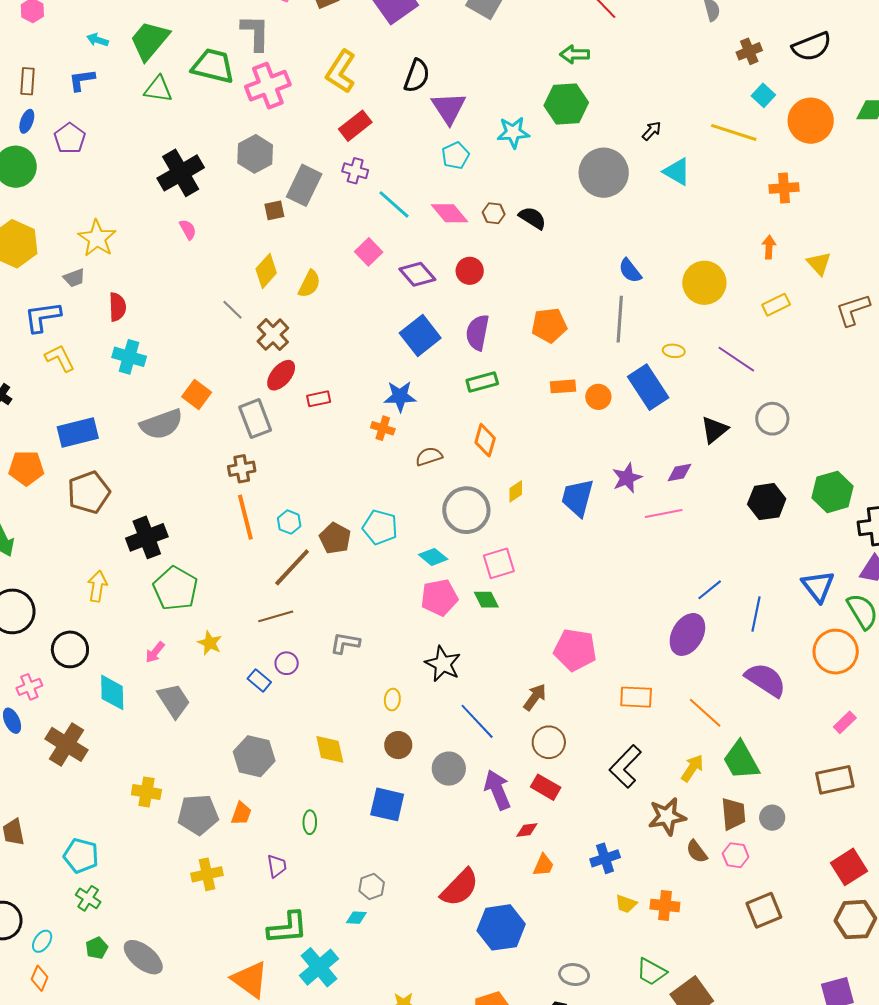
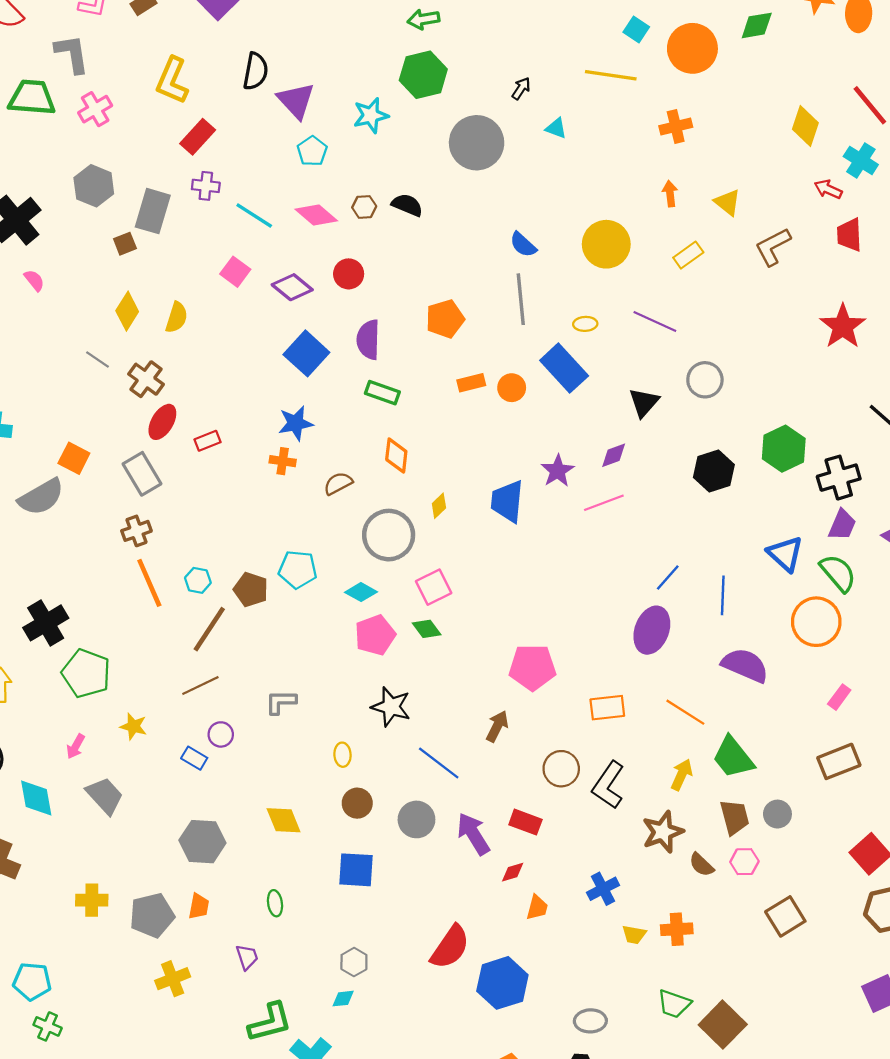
pink cross: (268, 86) -> (95, 109), size x0.7
cyan triangle: (677, 172) -> (556, 128), size x0.7
green rectangle: (482, 382) -> (382, 393), turned 44
brown circle: (549, 742) -> (561, 769), moved

